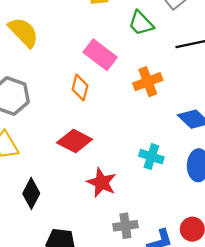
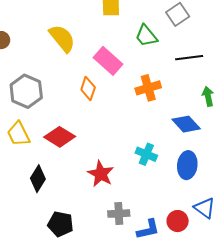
yellow semicircle: (23, 32) -> (62, 38), moved
red diamond: (75, 141) -> (60, 137), moved

